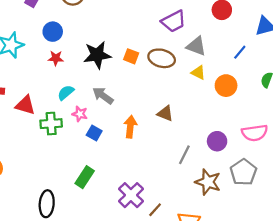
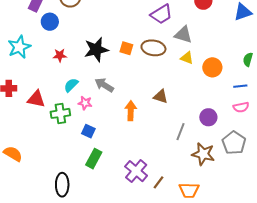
blue circle: (53, 32) -> (50, 22), moved
blue line: (240, 52) -> (240, 86), moved, turned 48
blue square: (94, 133) -> (88, 131), moved
pink semicircle: (255, 133) -> (241, 107), size x0.7

